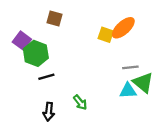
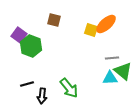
brown square: (55, 18) -> (54, 20), moved
black line: (46, 77) -> (27, 84), moved
green arrow: (80, 102) -> (69, 88), size x1.5

